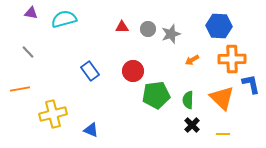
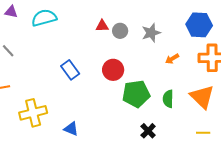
gray circle: (148, 29) -> (120, 31), moved
black cross: (192, 125) -> (148, 131), moved

